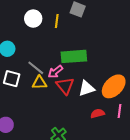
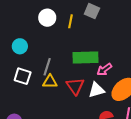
gray line: (36, 68) -> (47, 67), turned 66
pink arrow: (55, 72) -> (104, 69), moved

